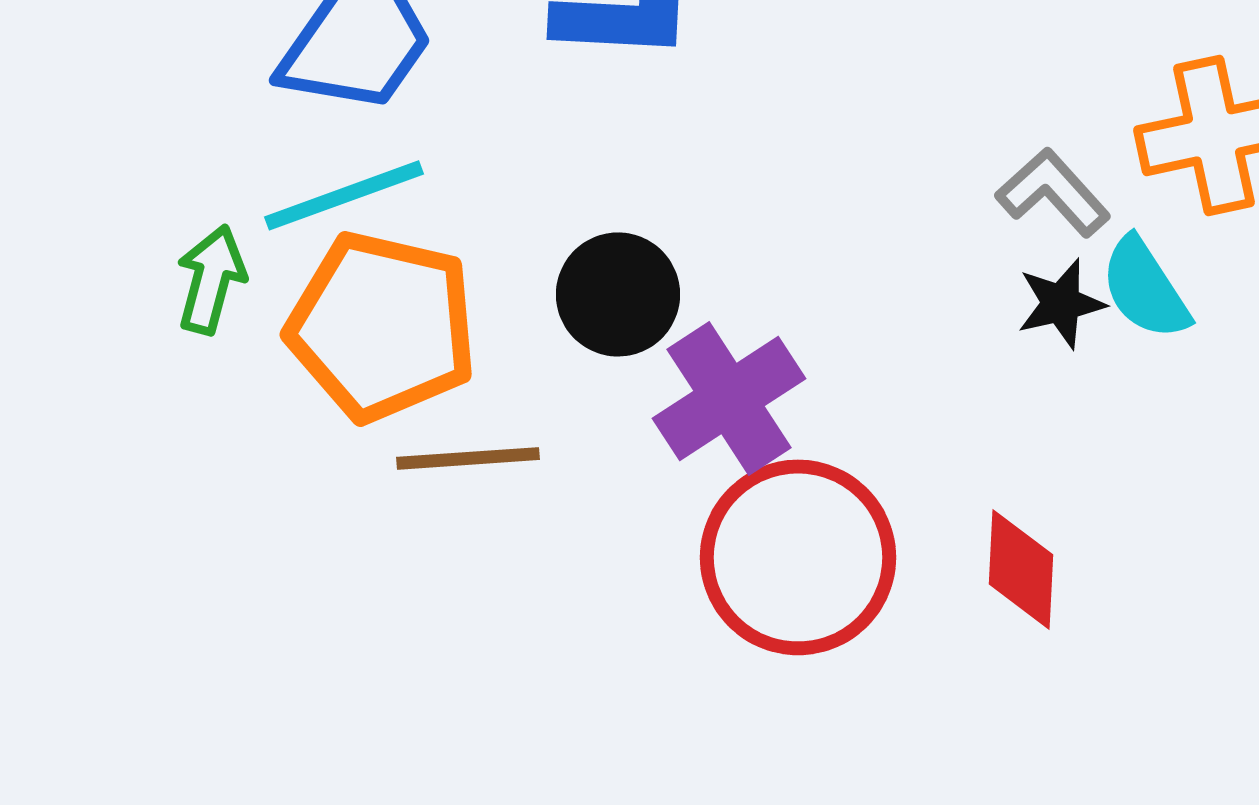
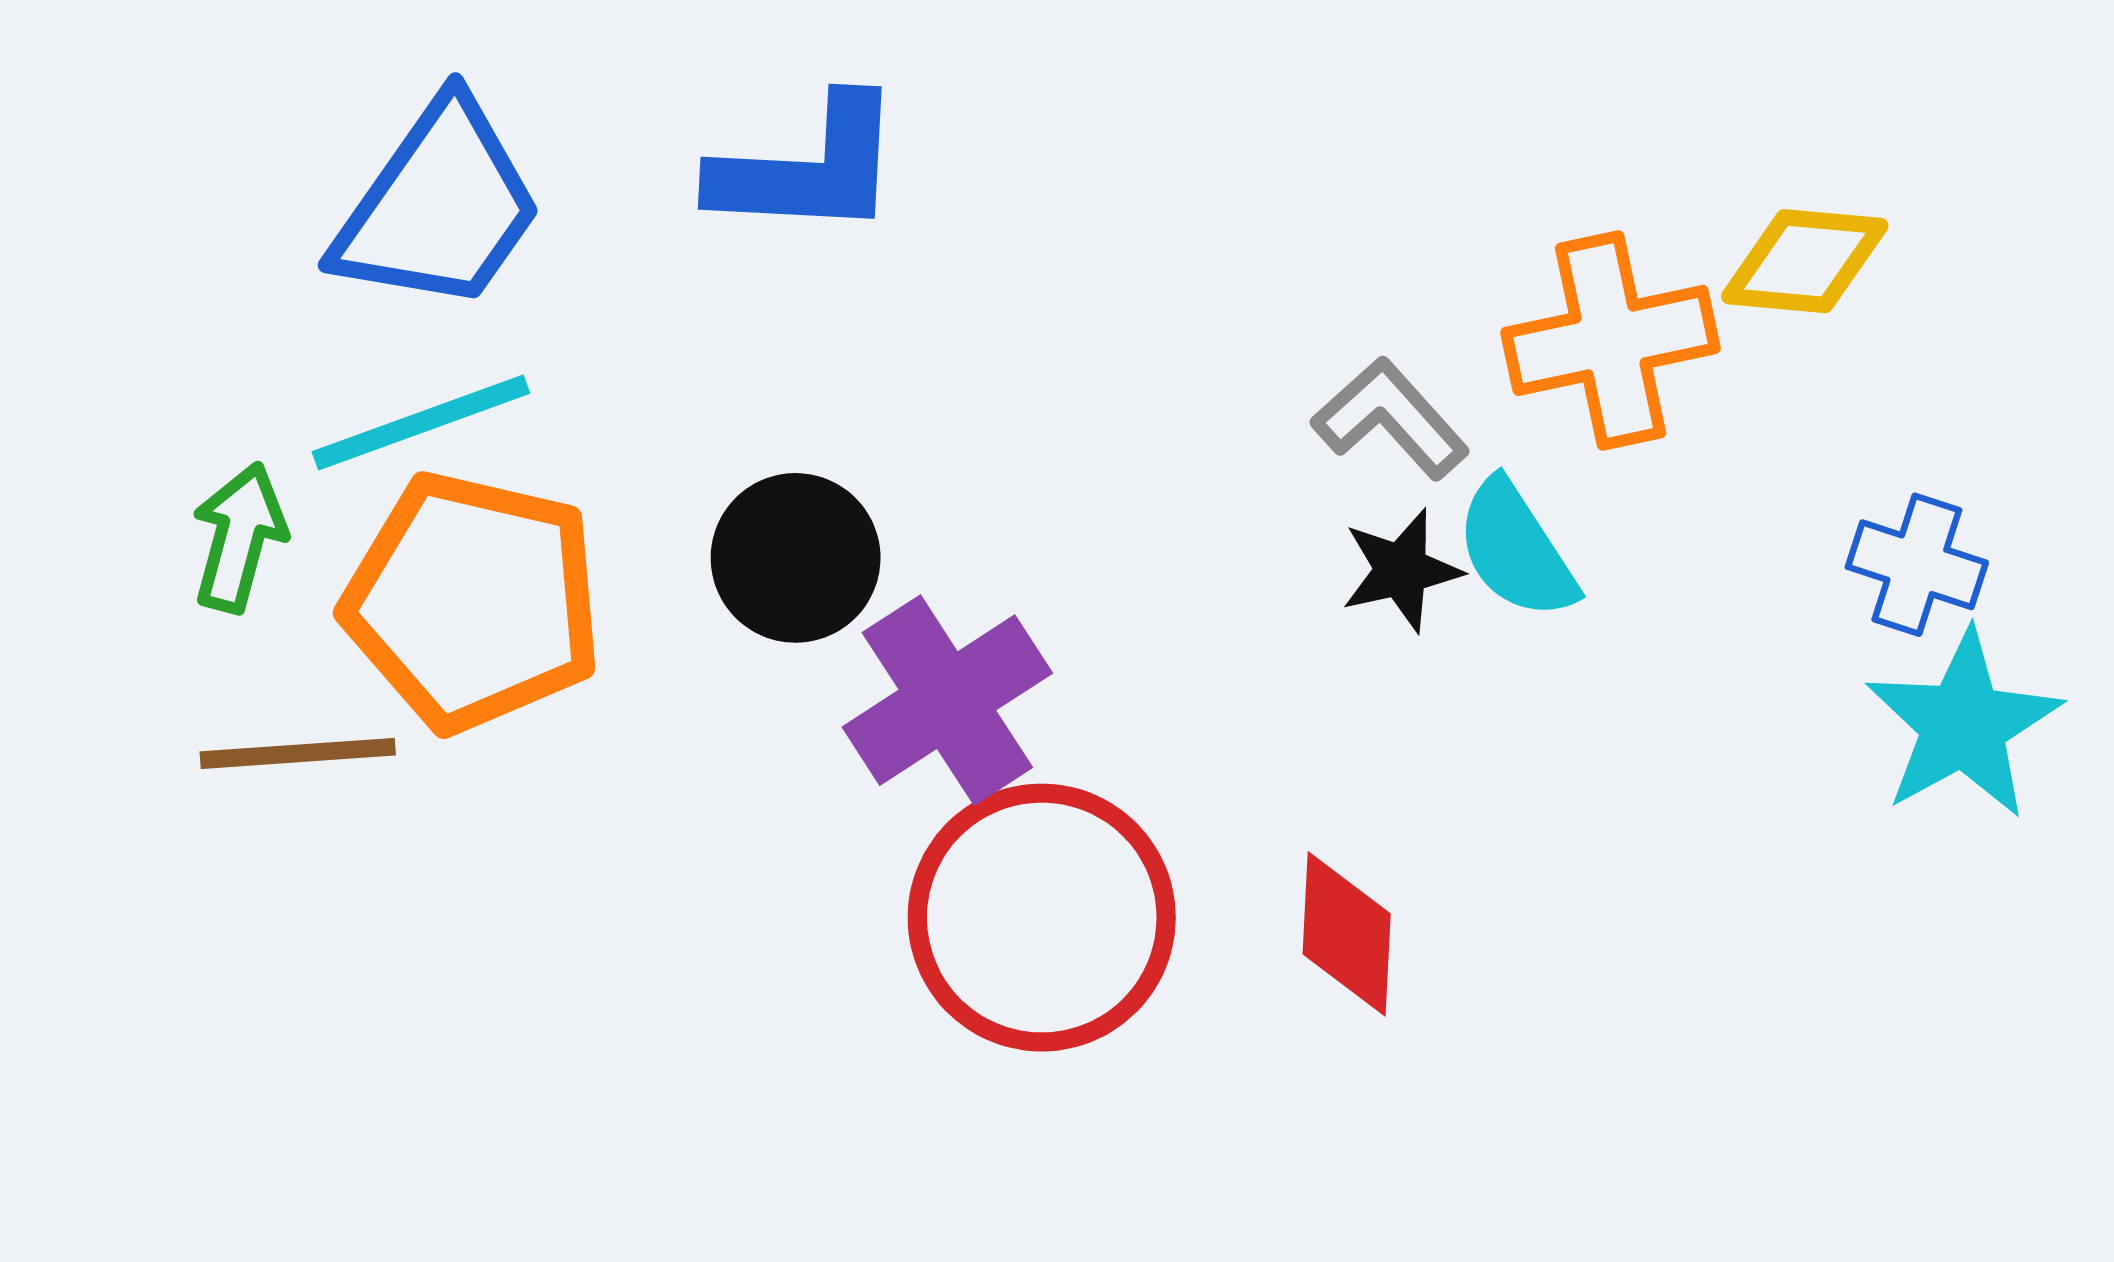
brown line: (468, 458) -> (298, 753), moved

